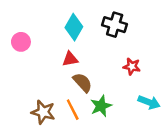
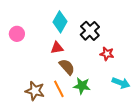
black cross: (115, 25) -> (90, 31), moved, turned 30
green star: (101, 106) -> (82, 86), turned 30

